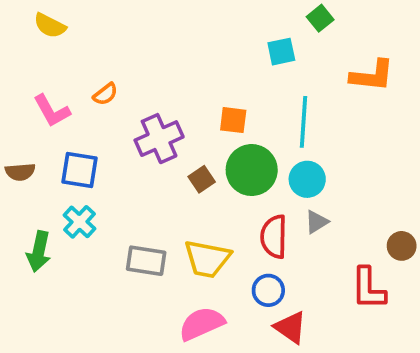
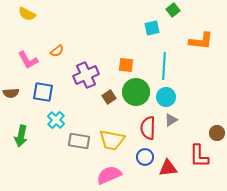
cyan cross: (79, 222) -> (56, 120), moved
red triangle: (291, 327) -> (168, 168), moved, turned -42

